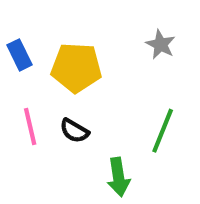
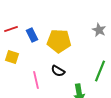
pink line: (30, 127) -> (36, 80), moved

